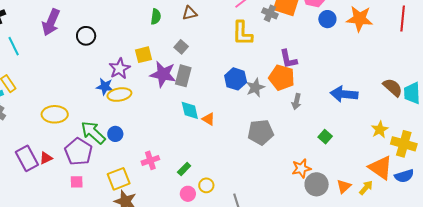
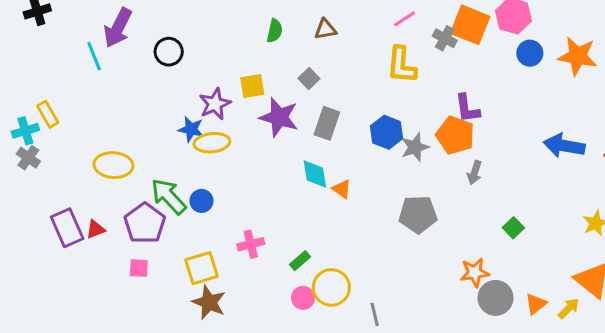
cyan line: (14, 46) -> (94, 56), moved
gray rectangle: (183, 76) -> (327, 123), moved
blue arrow: (344, 94) -> (564, 146), moved
yellow circle: (206, 185) -> (331, 287), size x1.6

